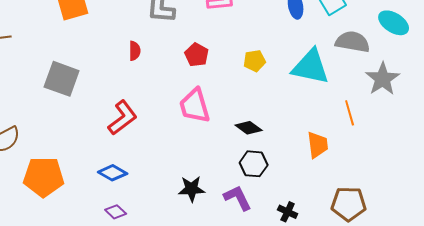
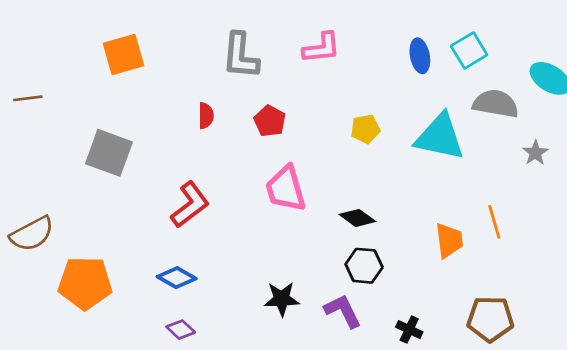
red pentagon: (197, 55) -> (270, 121), moved
gray star: (383, 79) -> (535, 153), size x0.6
orange line: (350, 113) -> (494, 222), moved

